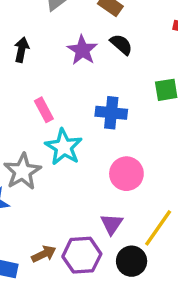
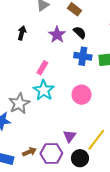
pink rectangle: (44, 110) -> (42, 68), moved, turned 56
blue cross: (111, 113) -> (83, 56), moved
pink circle: (126, 174) -> (82, 95), moved

